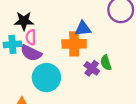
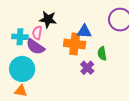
black star: (24, 21) -> (48, 19), moved
green semicircle: (106, 63) -> (102, 54), moved
cyan circle: (46, 78) -> (22, 69), moved

